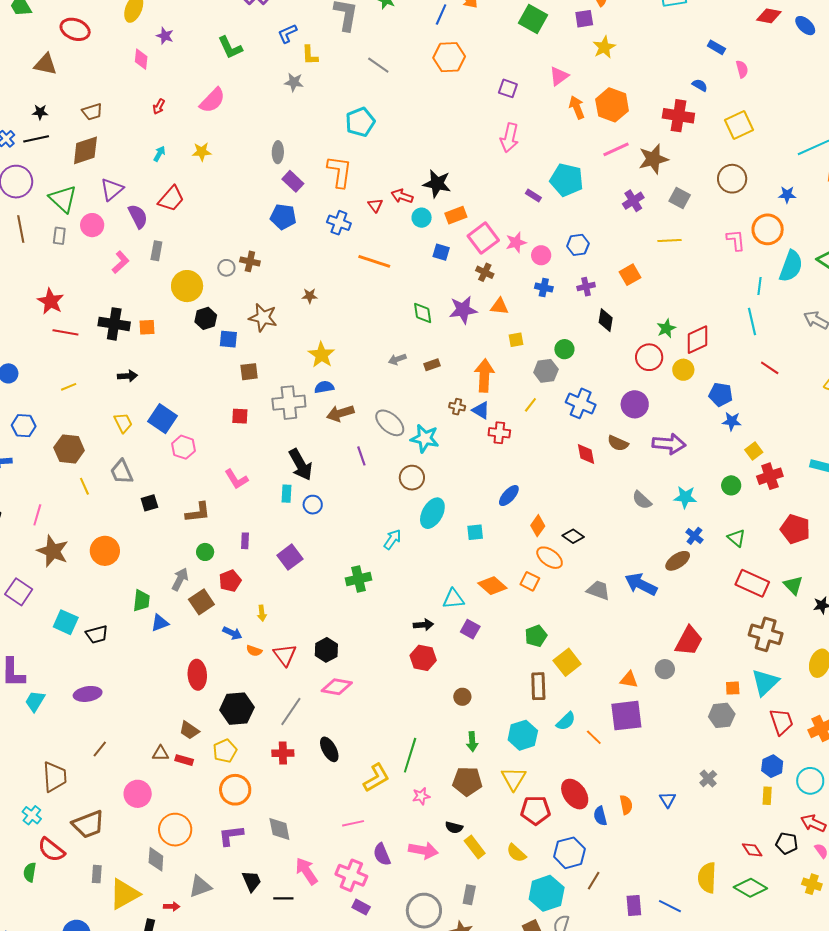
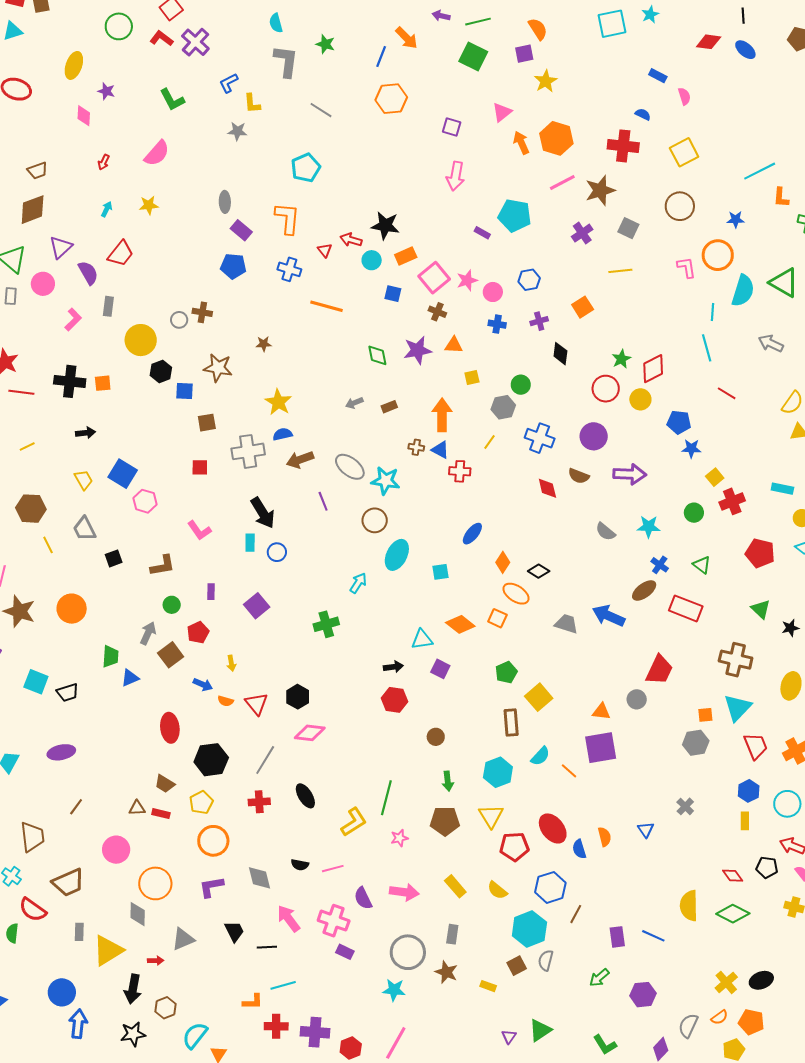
red rectangle: (752, 583) -> (686, 608), moved
black semicircle: (454, 827) -> (300, 865), moved

